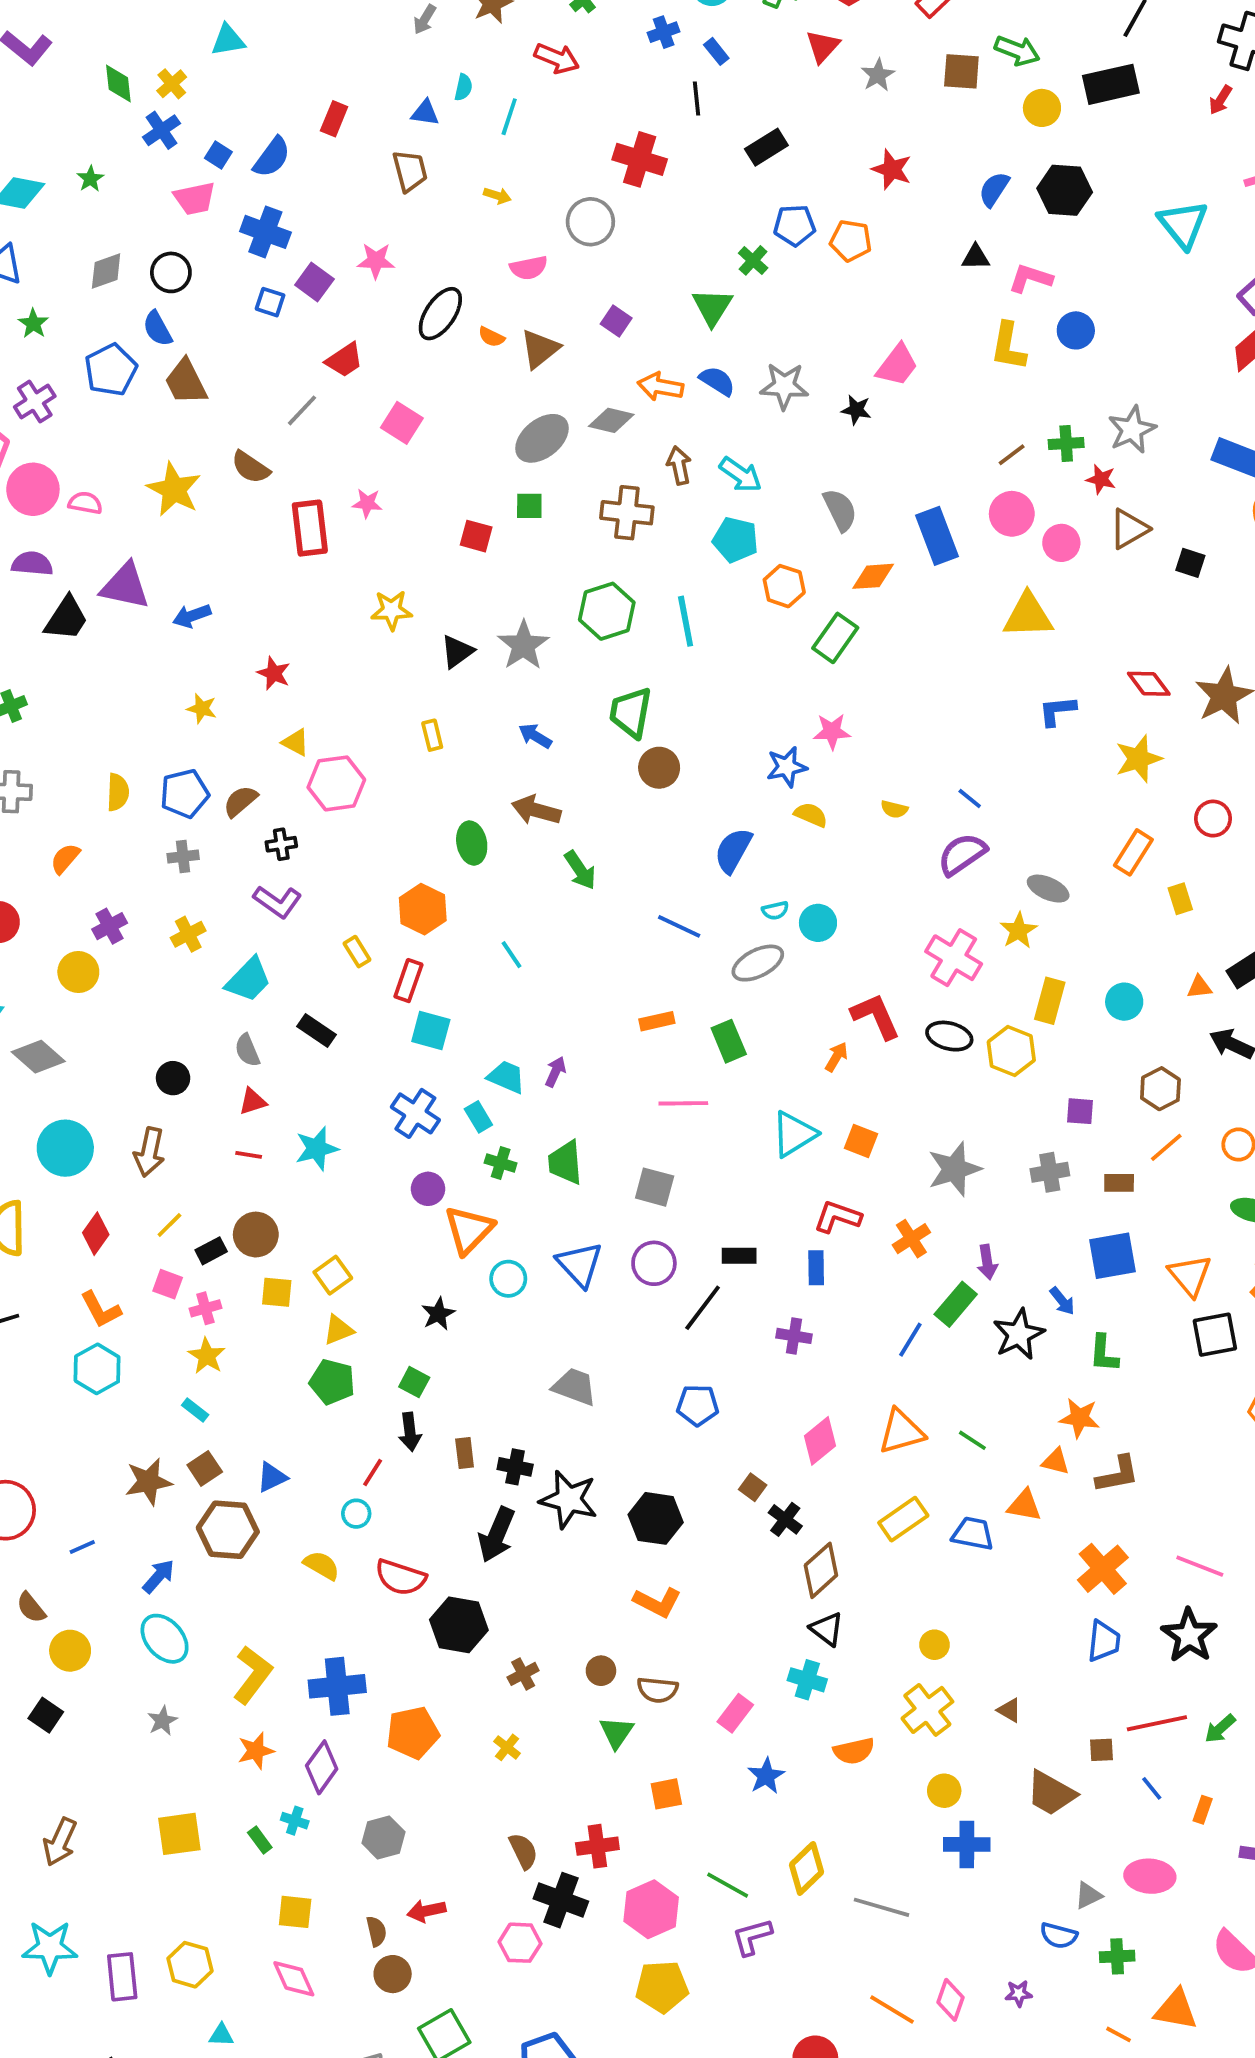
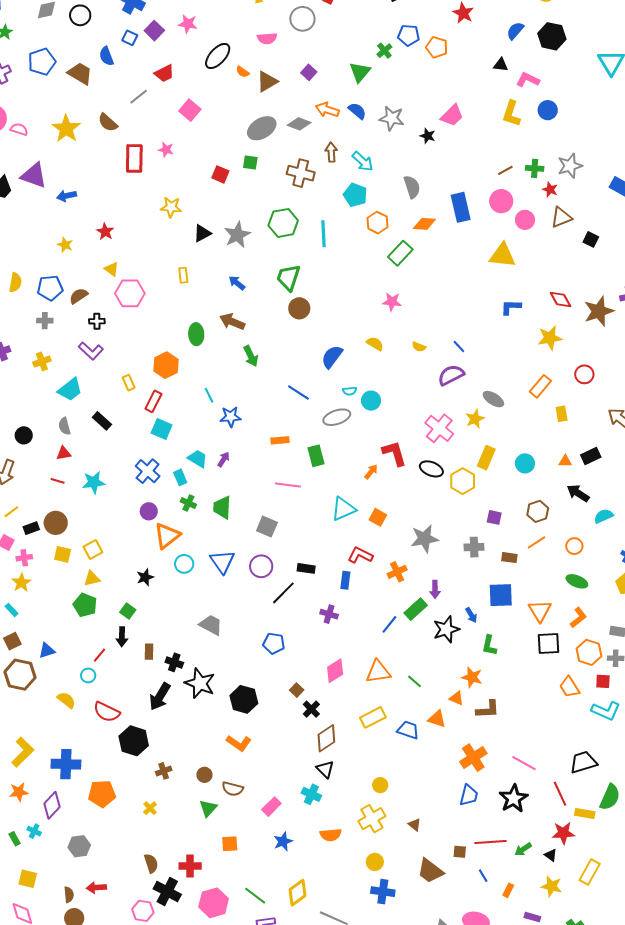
blue semicircle: (158, 329) -> (106, 56), moved
brown trapezoid: (186, 382) -> (80, 73), turned 140
blue star: (787, 767) -> (231, 417), moved

